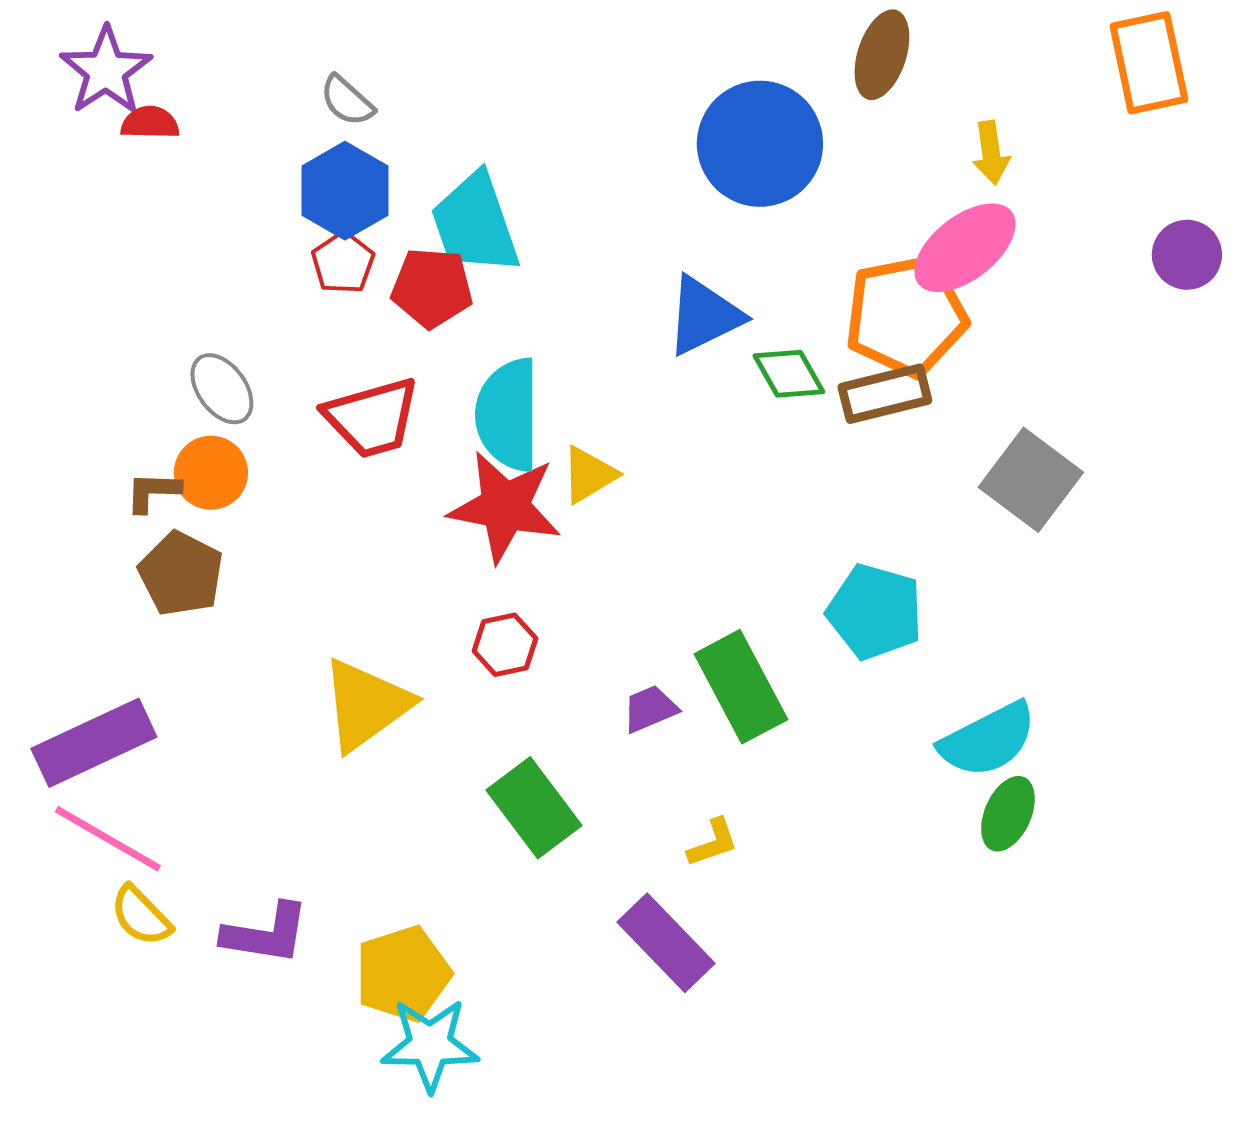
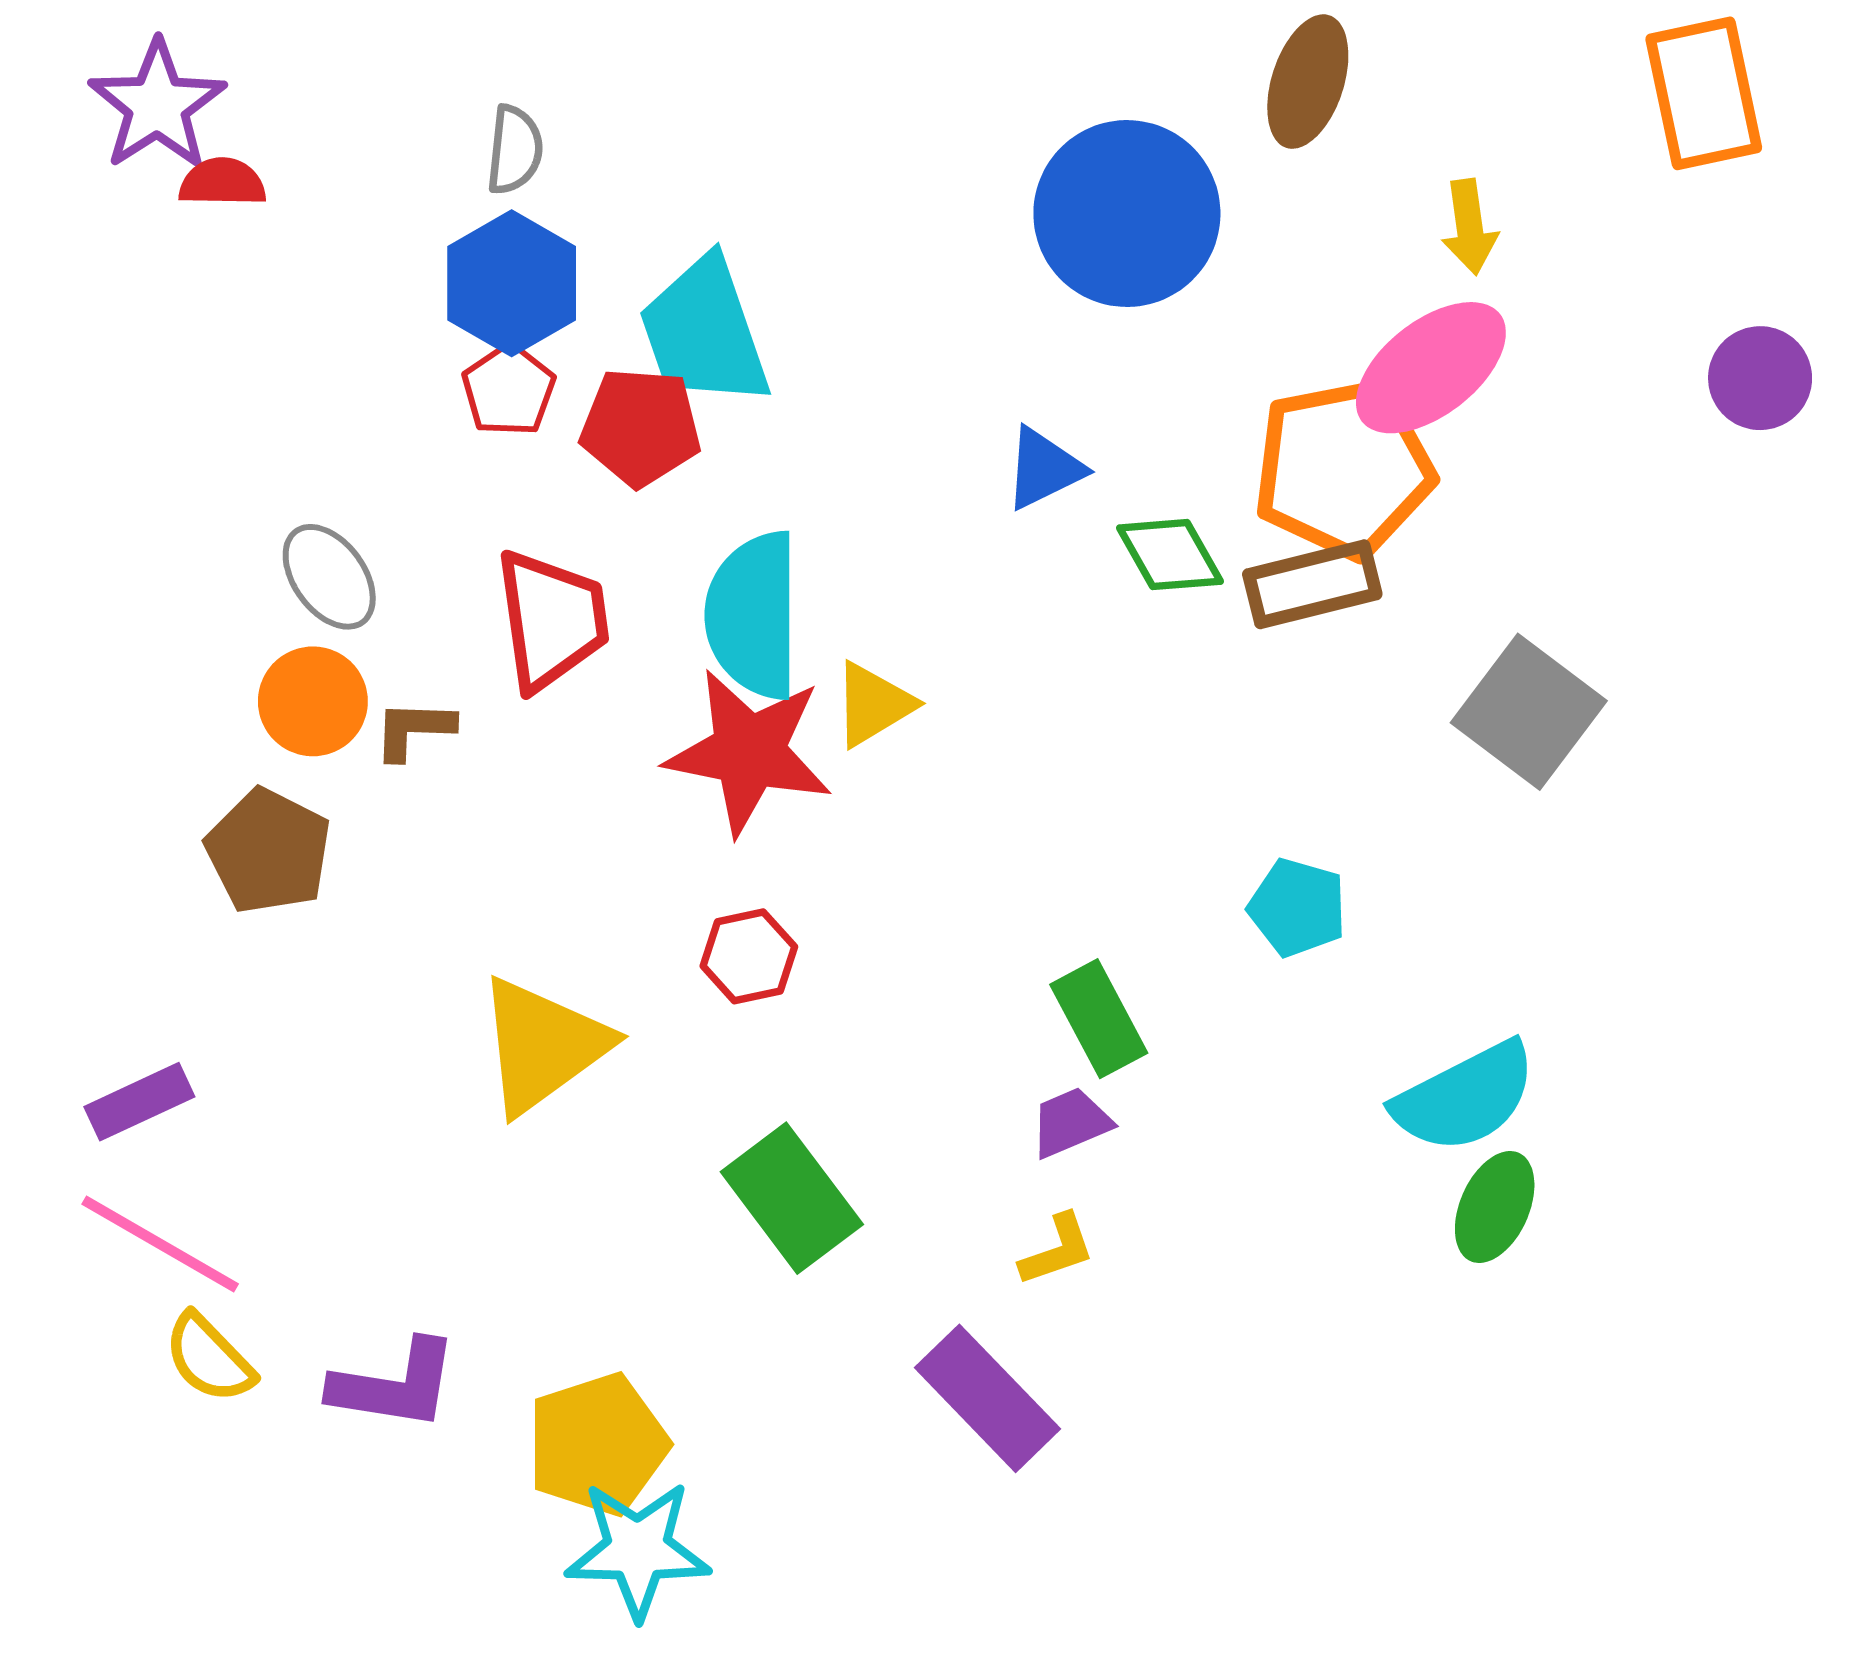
gray semicircle: (347, 101) -> (515, 150), turned -126
blue triangle: (704, 316) -> (1044, 469), size x0.7
red trapezoid: (372, 418) -> (552, 620), turned -82
brown L-shape: (153, 492) -> (414, 730), moved
cyan pentagon: (875, 612) -> (1297, 907), size x0.7
green rectangle: (741, 687) -> (1099, 1019), size x0.7
purple trapezoid: (650, 709) -> (1071, 1122), moved
purple rectangle: (94, 743) -> (139, 1102), size x0.6

